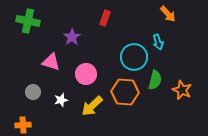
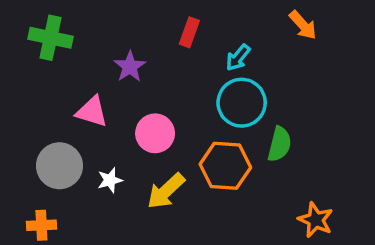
cyan arrow: (158, 42) -> (238, 58), moved, turned 56
orange star: (182, 90) -> (316, 220), moved
gray circle: (33, 92) -> (59, 166), size x1.6

